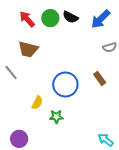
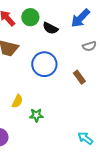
black semicircle: (70, 17) -> (50, 28), moved
blue circle: (65, 85) -> (44, 64), moved

